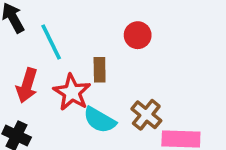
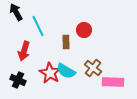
red circle: (138, 35) -> (84, 30), moved
red star: (72, 92) -> (50, 73), moved

